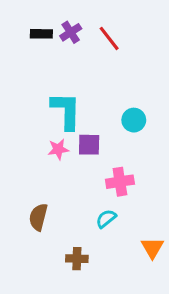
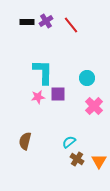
pink cross: (120, 182) -> (94, 106), moved, turned -36
brown cross: (77, 259) -> (77, 159), moved, turned 32

